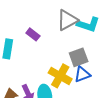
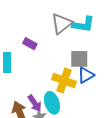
gray square: (79, 57) -> (79, 59), turned 30

